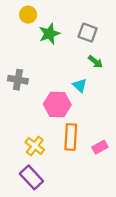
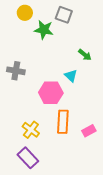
gray square: (88, 33) -> (64, 15), moved
green star: (49, 34) -> (44, 30), turned 30

